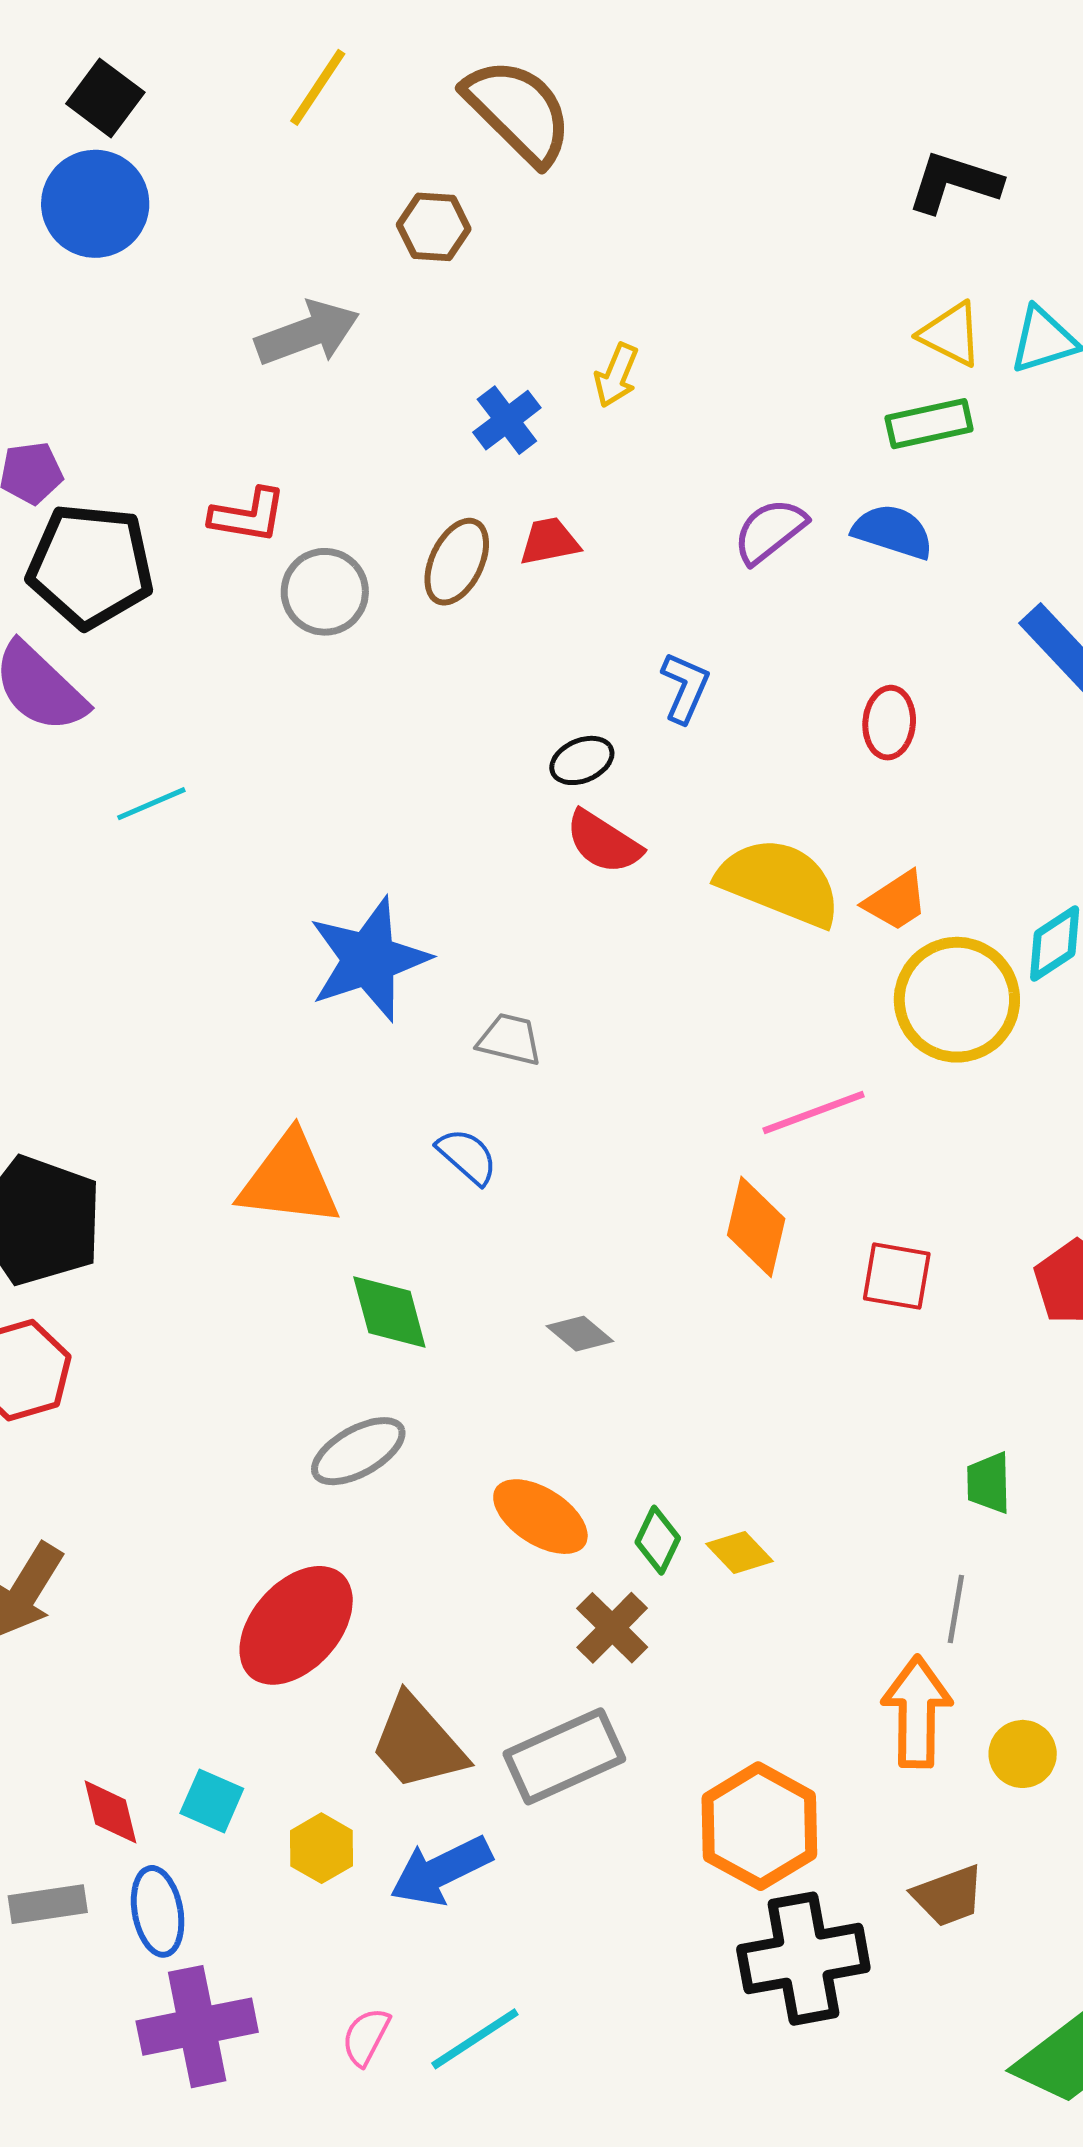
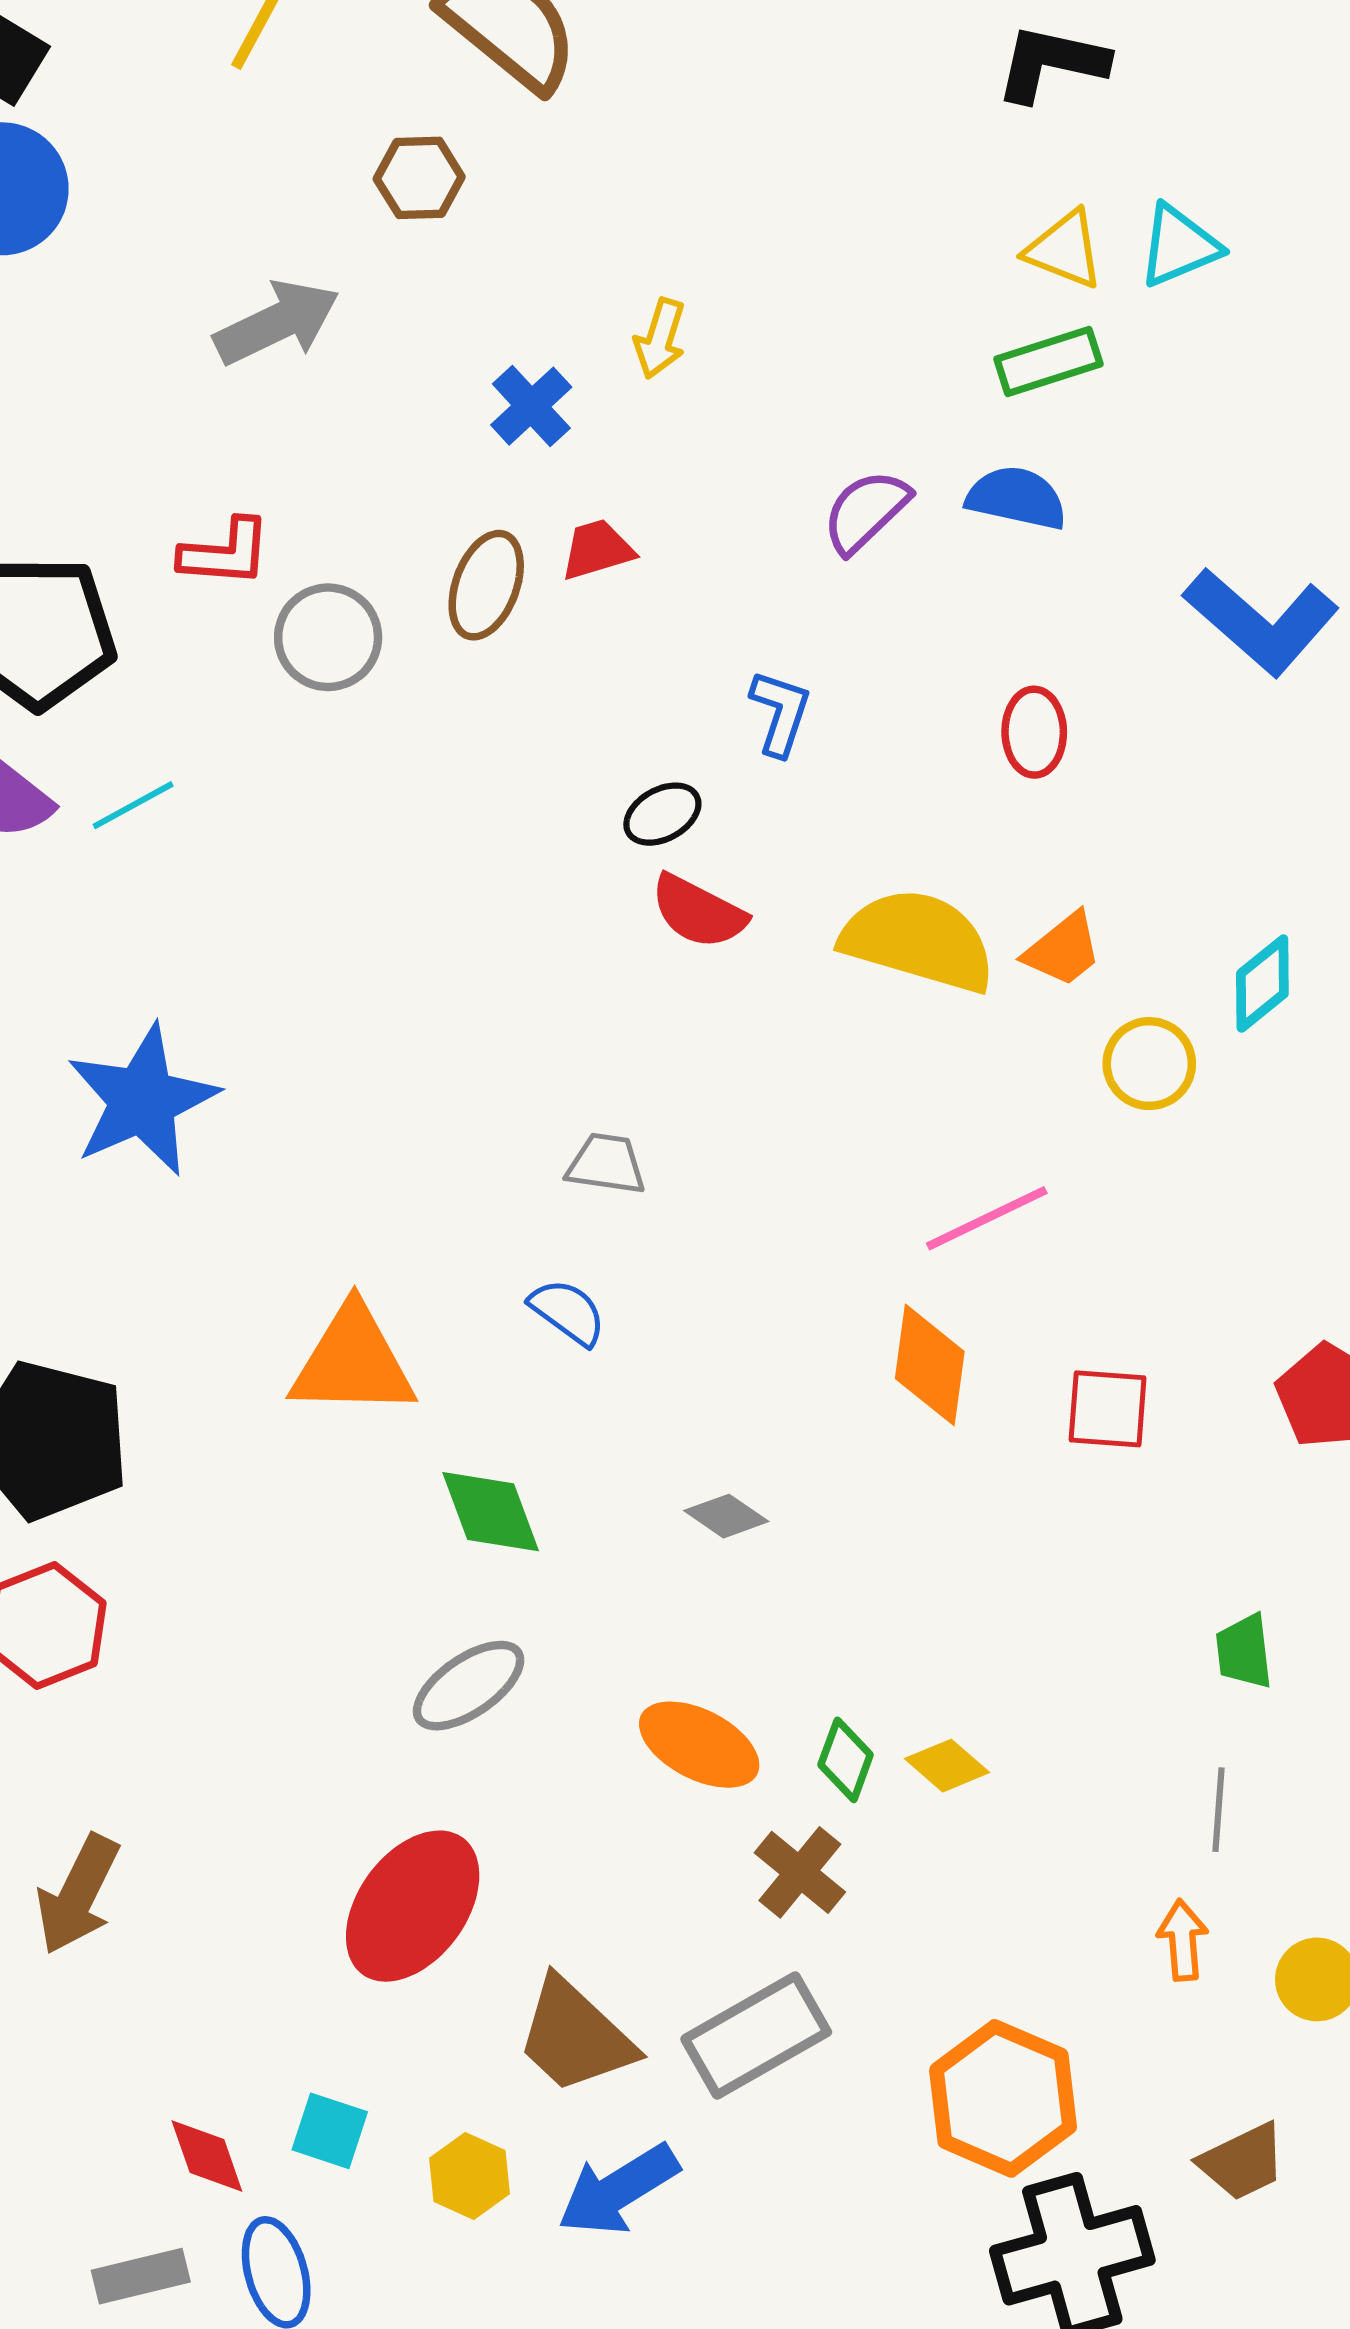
cyan line: (151, 804) -> (133, 805), moved
blue star: (369, 959) -> (142, 1100), moved
yellow circle: (957, 1000) -> (1149, 1064), size x0.6
orange arrow: (917, 1712) -> (1183, 1940), size x0.6

